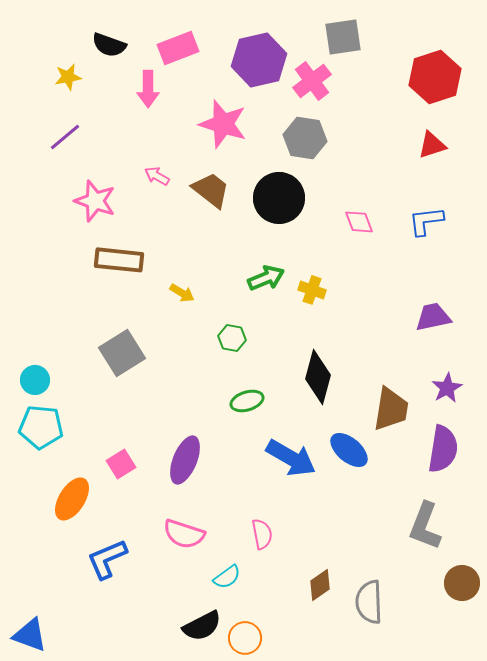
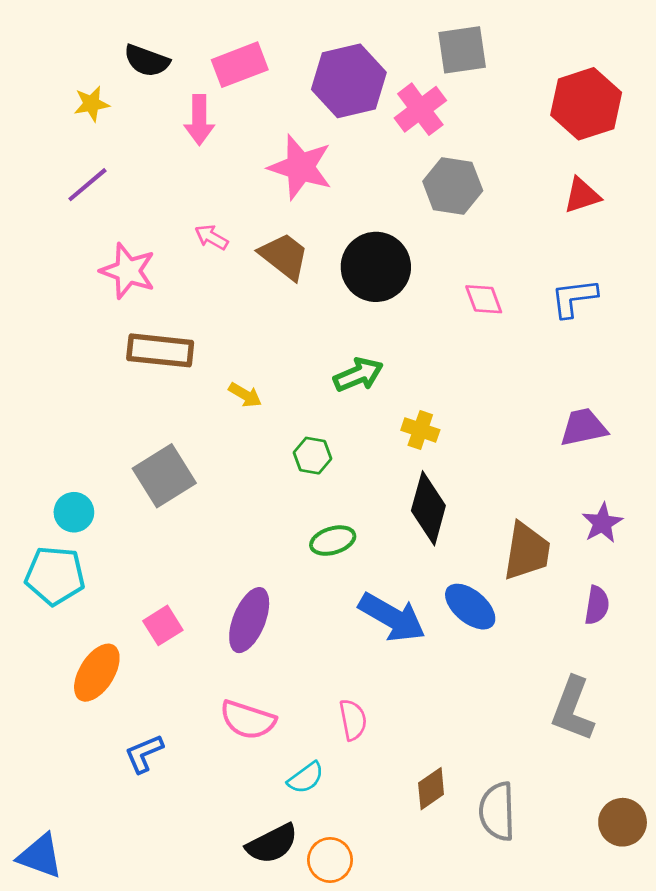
gray hexagon: (305, 138) -> (453, 186), moved
yellow cross: (312, 290) -> (420, 430), moved
cyan circle: (35, 380) -> (74, 512), moved
purple semicircle: (443, 449) -> (597, 605), size x0.6
blue L-shape: (107, 559) -> (144, 753), size x0.7
brown circle: (462, 583) -> (623, 822), moved

